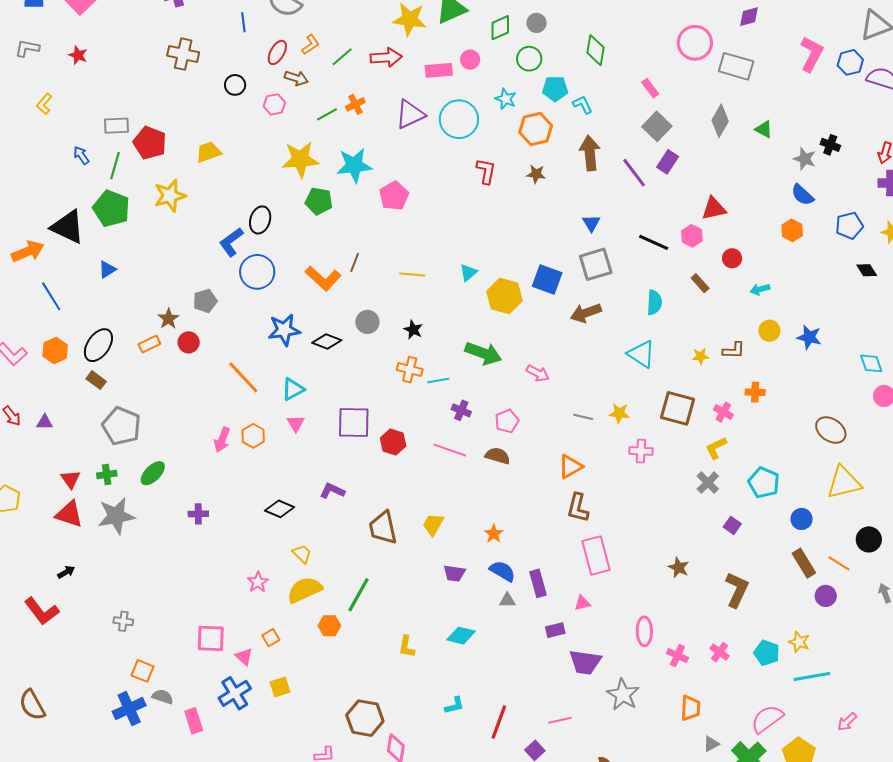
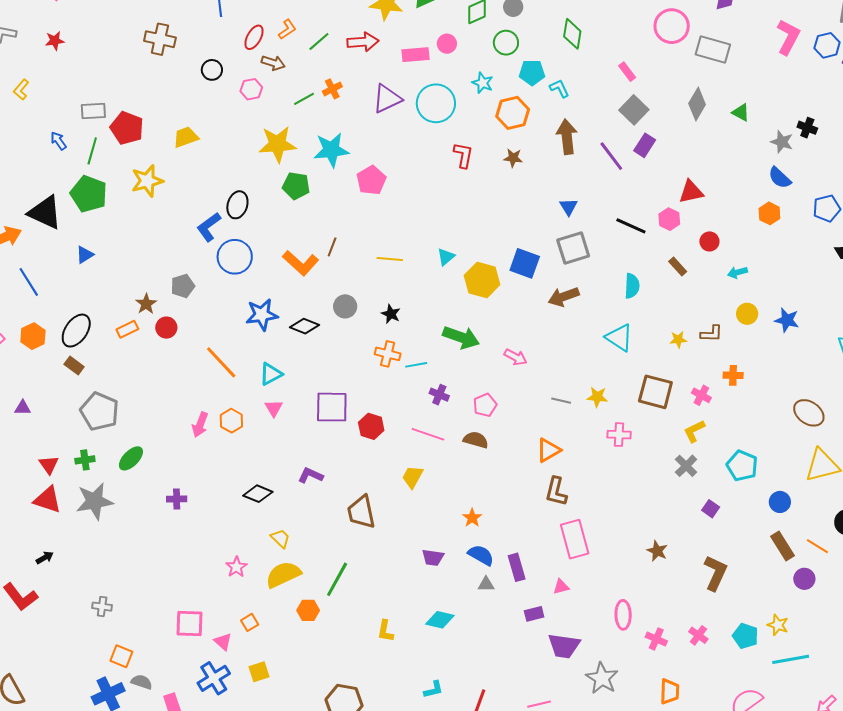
red star: (78, 55) -> (55, 41), turned -30
yellow trapezoid: (433, 524) -> (413, 477), moved

